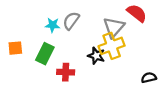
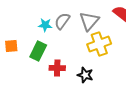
gray triangle: (114, 27) -> (89, 21), moved
black star: (96, 56) -> (85, 75), moved

